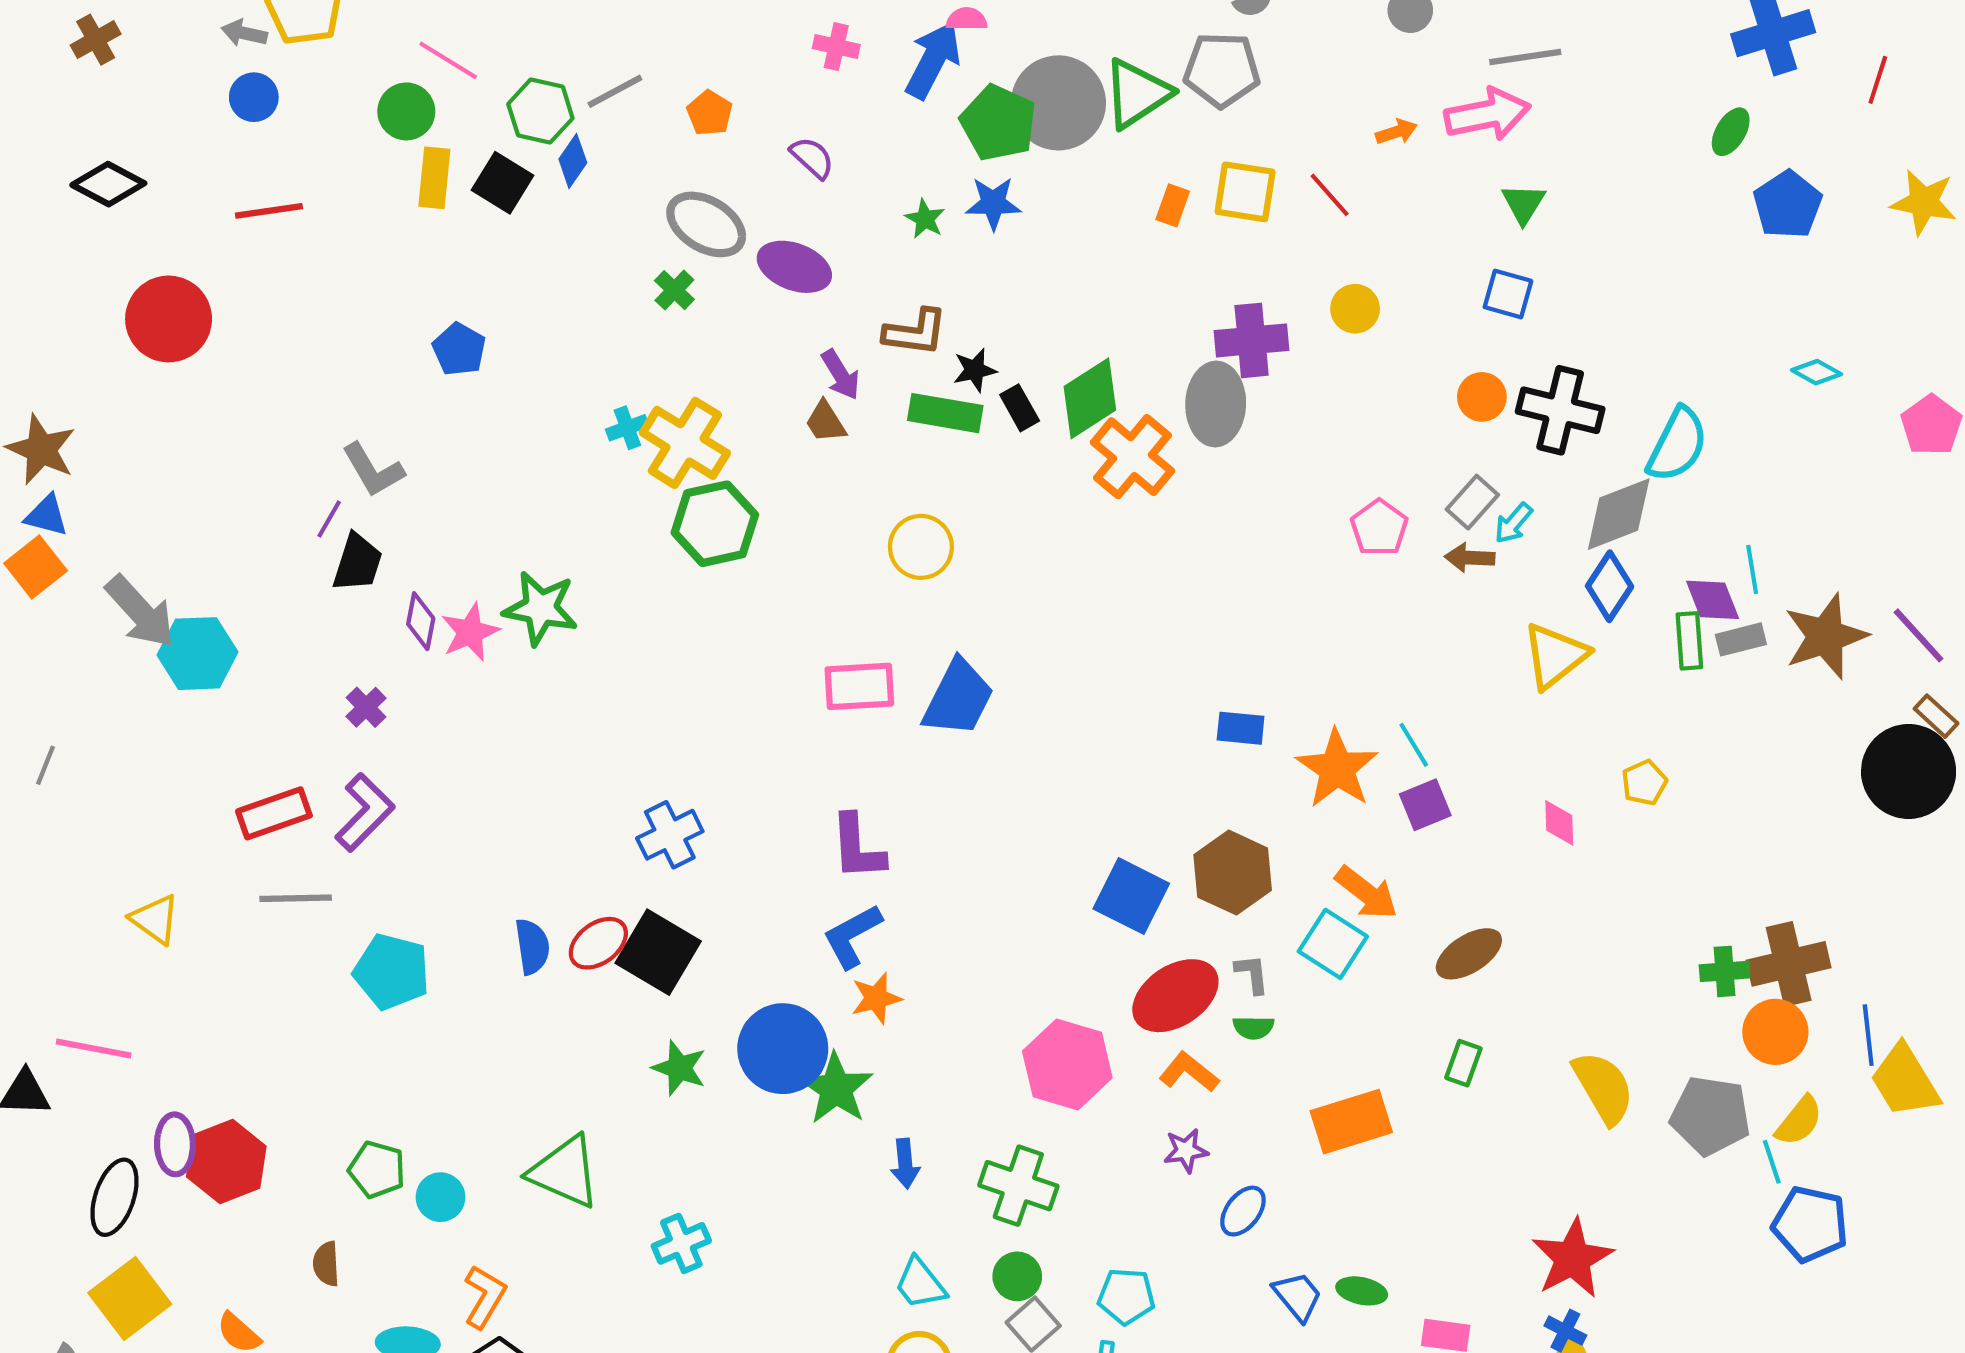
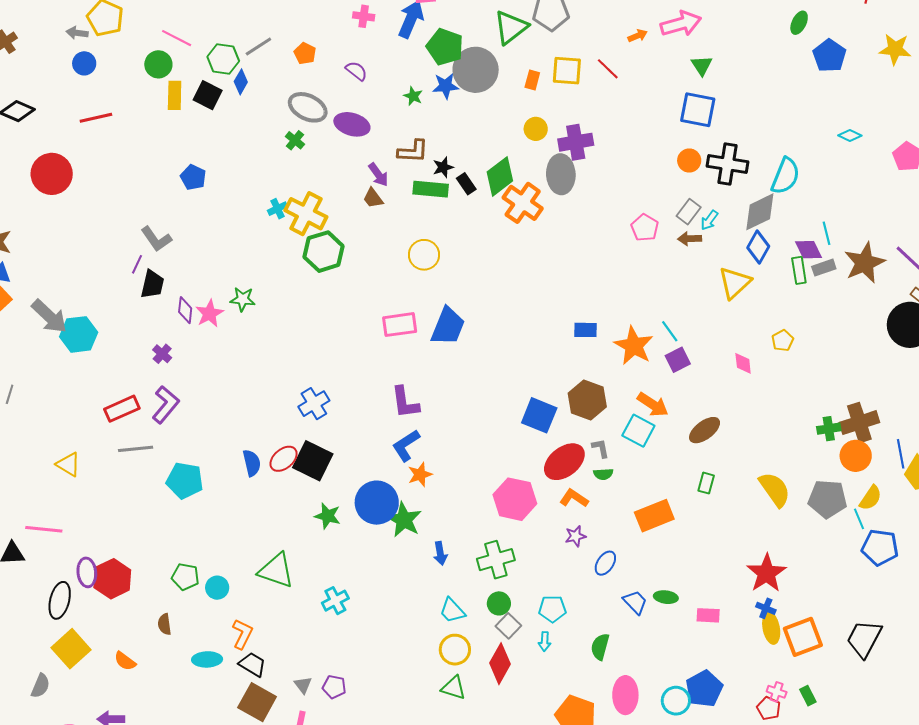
gray circle: (1058, 103) -> (476, 70), moved
blue square: (1508, 294) -> (698, 110), size x1.5
yellow circle: (1355, 309) -> (536, 129), moved
green star: (541, 608) -> (243, 299), size x0.7
green cross: (1018, 1186) -> (496, 560), turned -30

